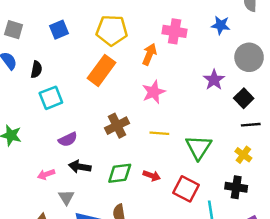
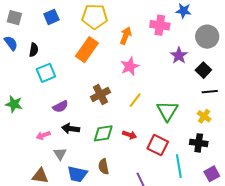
pink cross: (175, 31) -> (160, 25), moved
yellow line: (159, 133) -> (135, 100), turned -56

